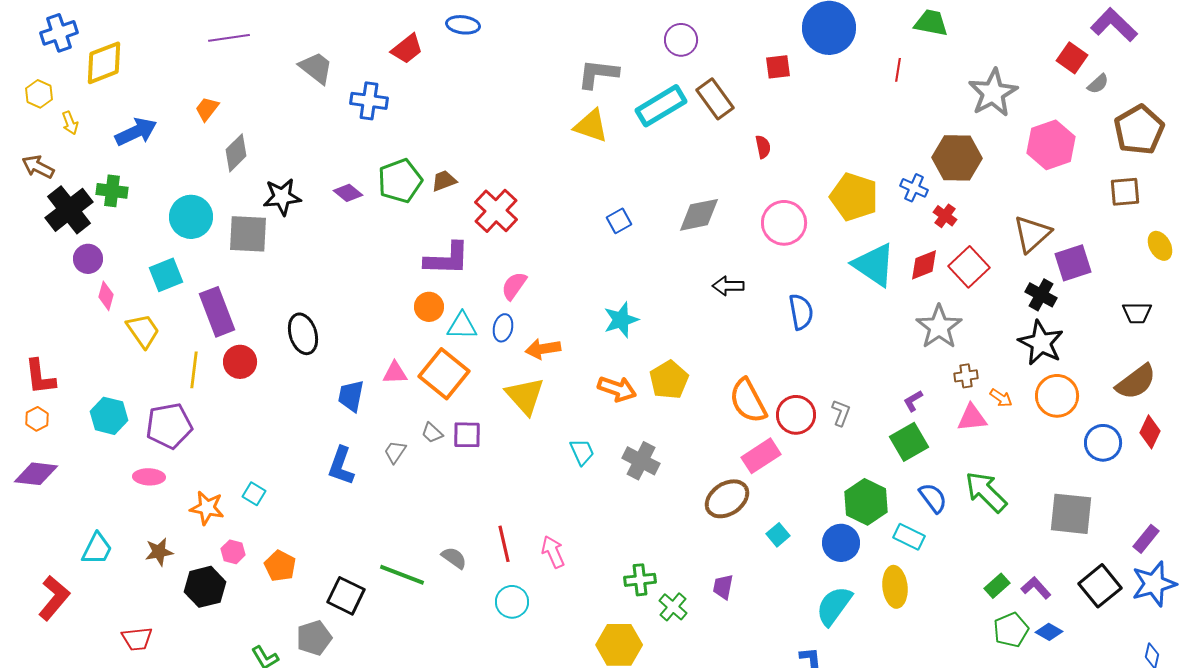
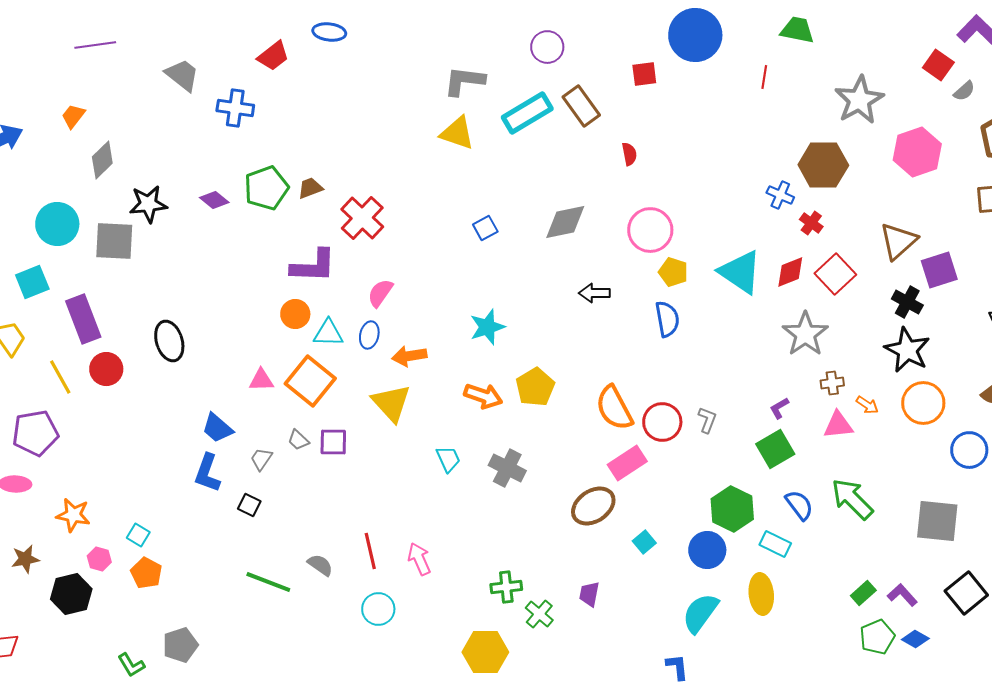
yellow pentagon: (854, 197) -> (673, 272), moved, size x0.6
yellow line: (194, 370) -> (60, 377), turned -36
blue trapezoid: (351, 396) -> (217, 428), moved, turned -60
cyan square: (254, 494) -> (138, 535), moved
black square: (346, 596) -> (249, 505), moved, size x0.6

